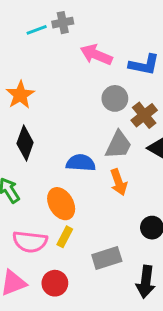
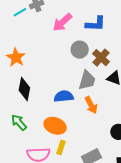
pink arrow: (96, 55) -> (62, 22), turned -55
orange ellipse: (61, 204) -> (55, 126), turned -30

